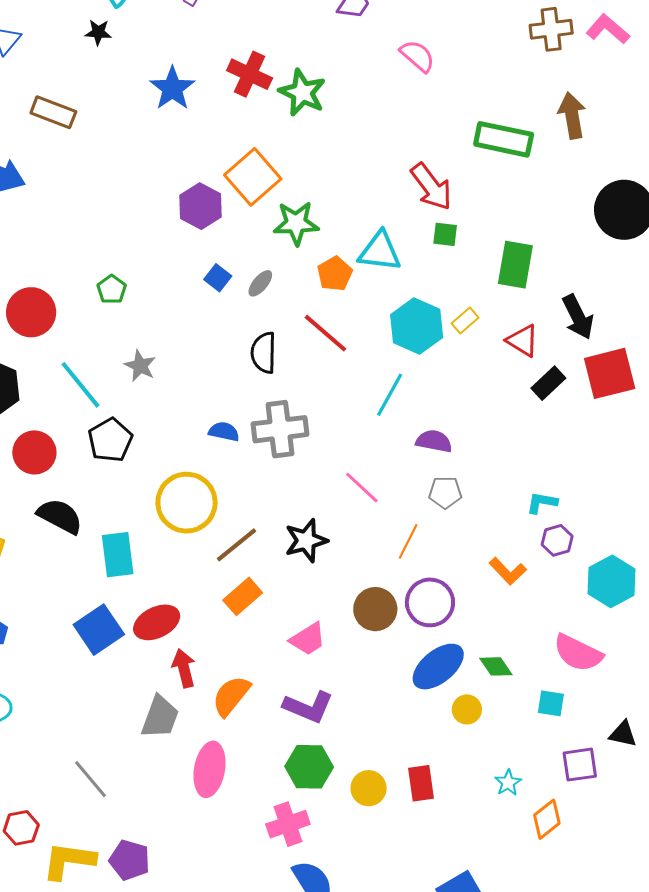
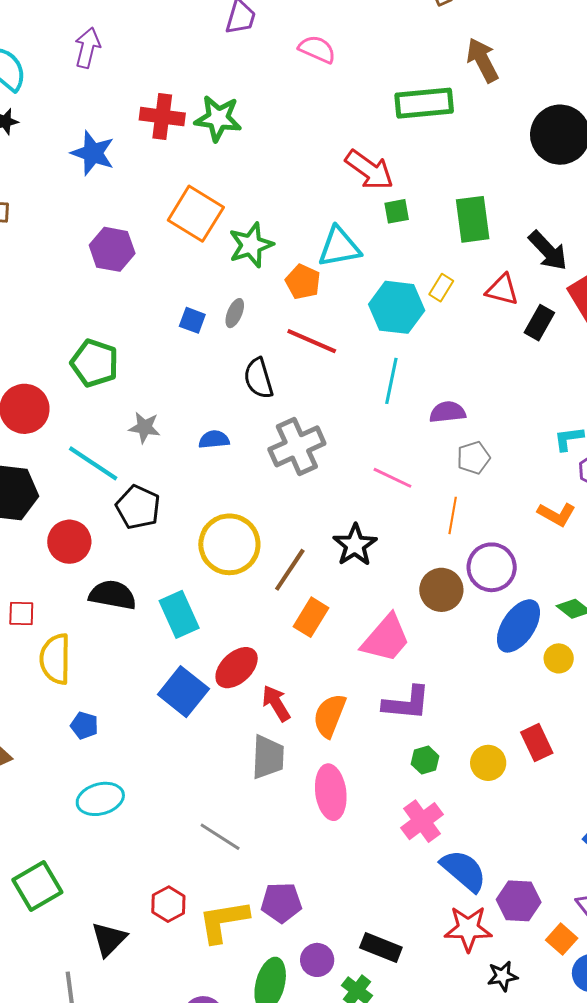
purple hexagon: (201, 206) -> (112, 249), moved
green pentagon: (112, 289) -> (95, 363), size x1.6
blue semicircle: (224, 432) -> (214, 439), moved
pink trapezoid: (308, 639) -> (386, 638), size x1.4
green hexagon: (309, 767) -> (425, 760), size x0.6

